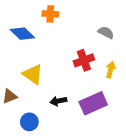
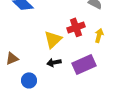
yellow triangle: (33, 74) -> (53, 39), moved, turned 42

